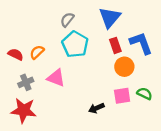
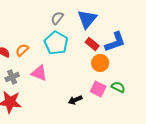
gray semicircle: (67, 20) -> (57, 18), moved
blue L-shape: (141, 43) -> (115, 42), turned 90
red rectangle: (115, 45) -> (92, 44), turned -32
pink square: (122, 96) -> (98, 89), turned 35

